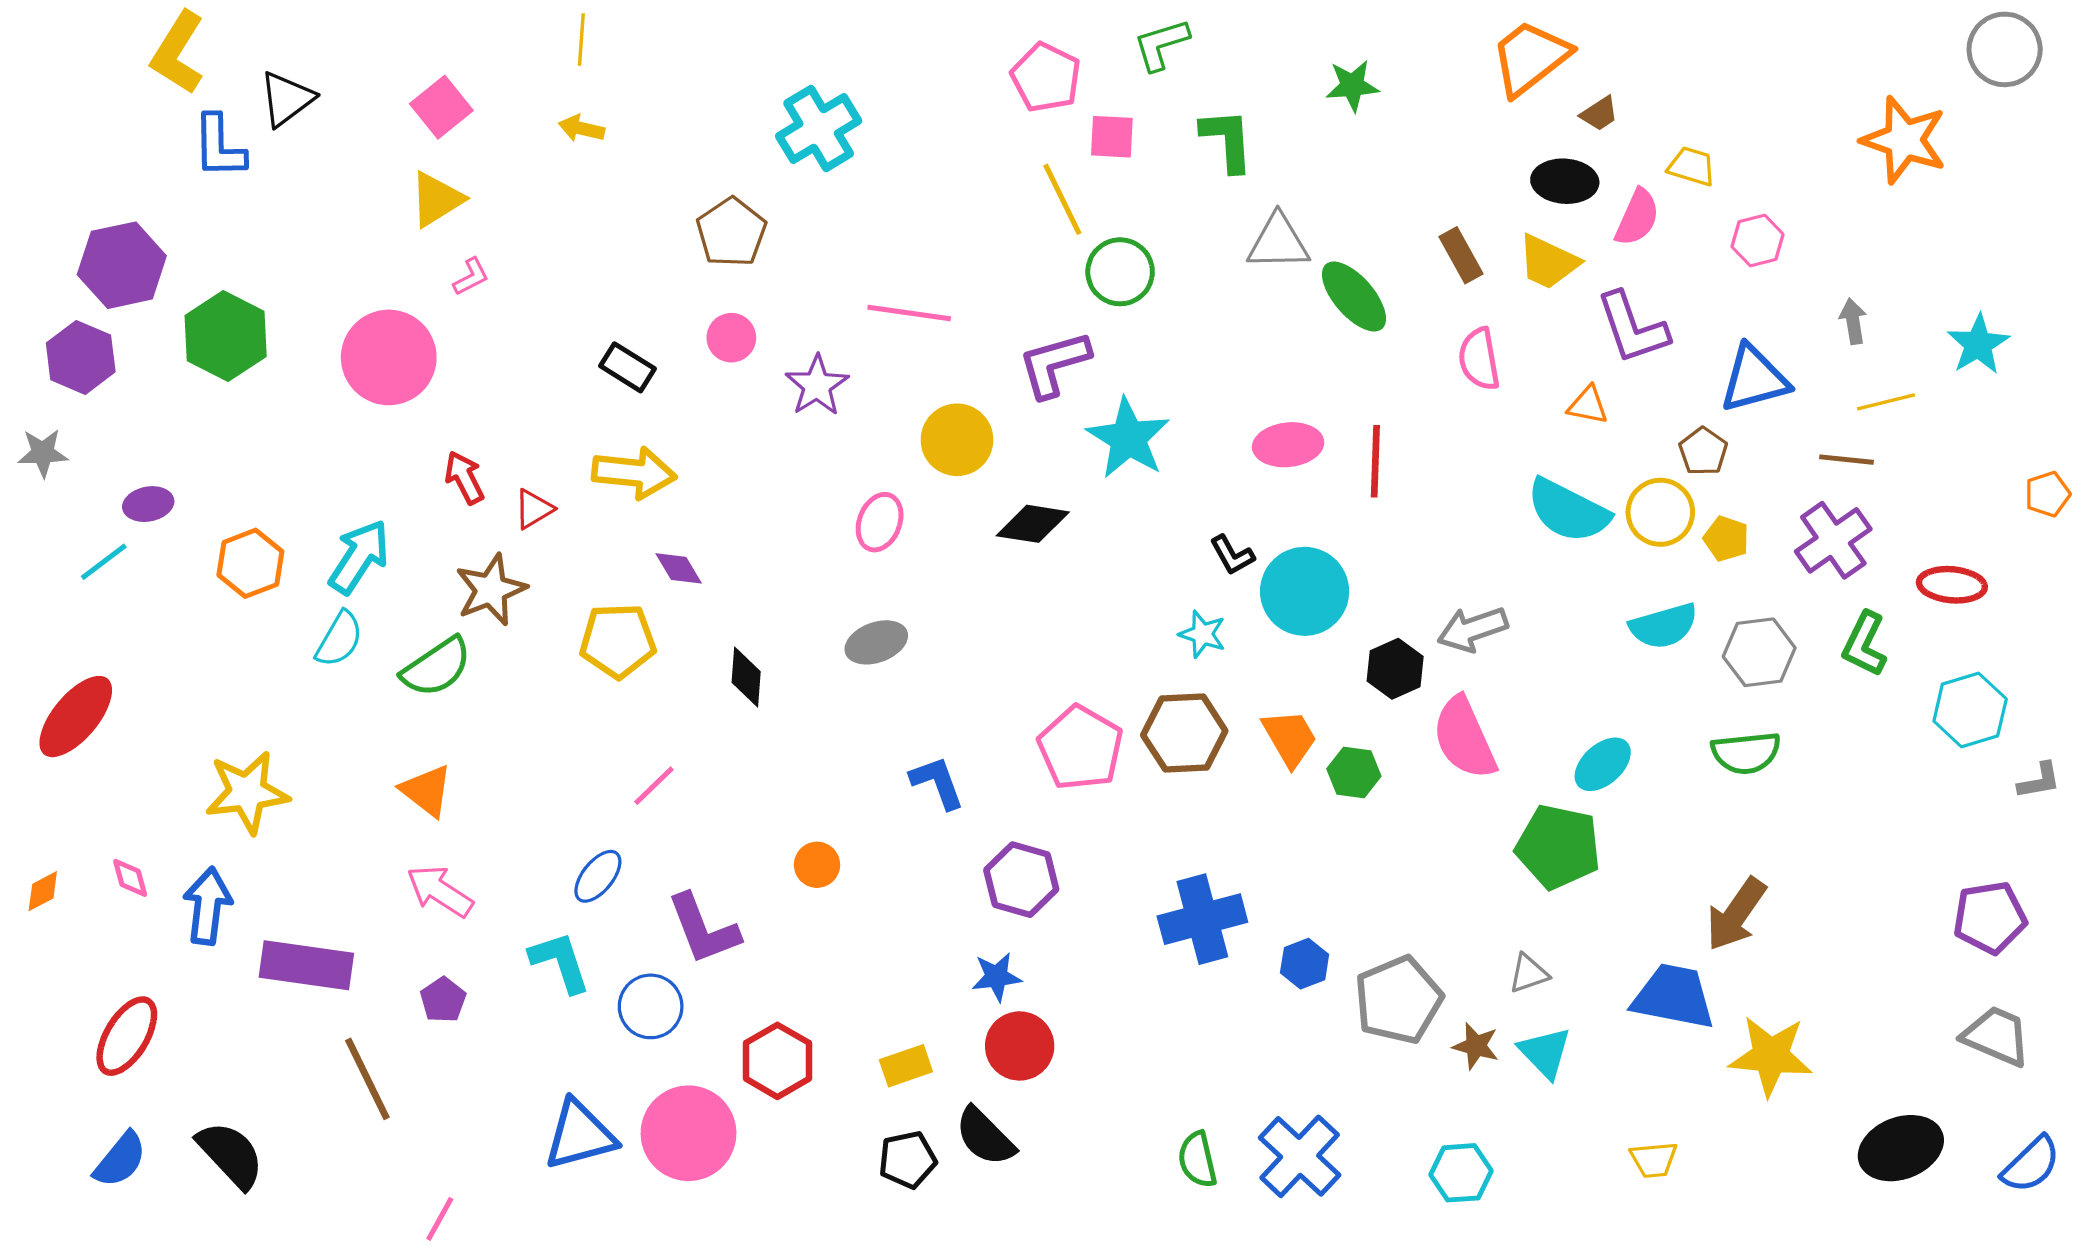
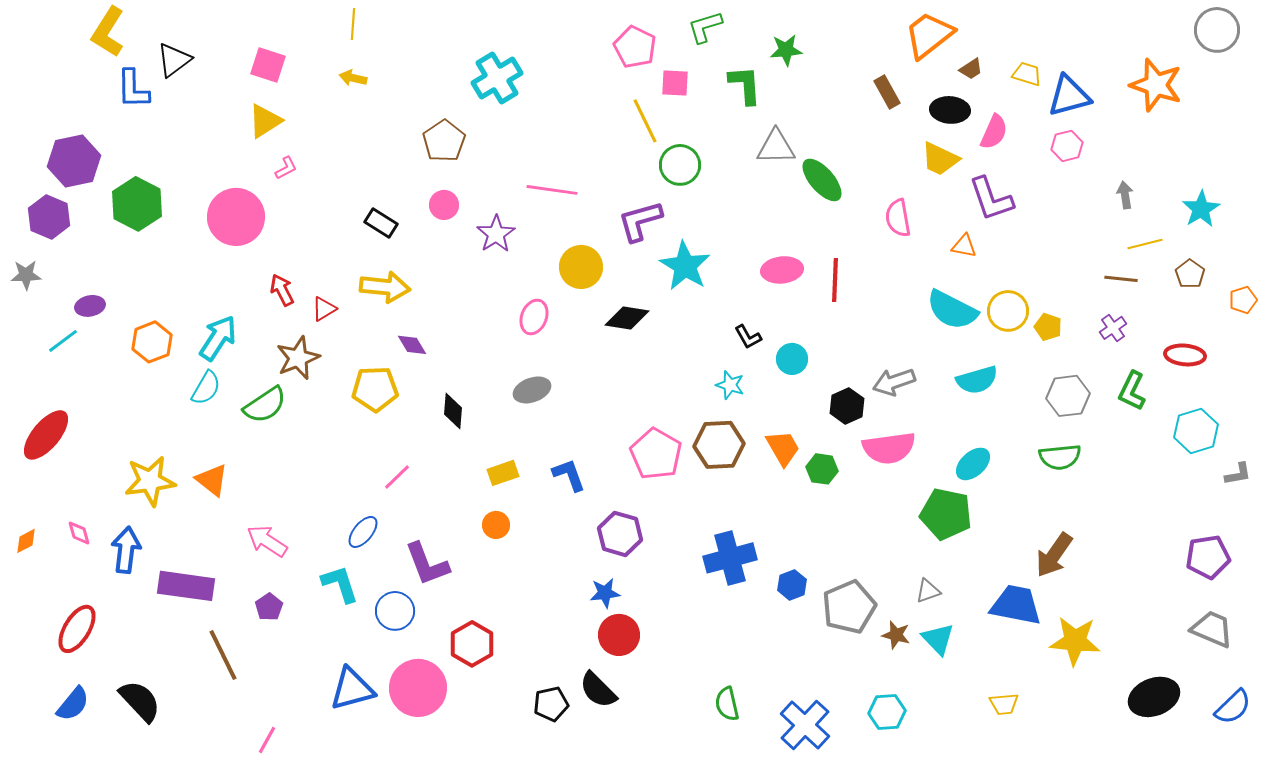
green star: (1352, 86) -> (786, 50), moved
pink square: (441, 107) -> (268, 65), turned -33
yellow trapezoid: (1692, 166) -> (1027, 74), moved
brown rectangle: (1461, 255) -> (887, 92), moved
blue triangle: (1754, 379) -> (1069, 96), moved
brown pentagon: (1703, 451) -> (1190, 274), moved
purple cross: (1833, 540) -> (1113, 328), size x0.6
cyan circle: (1305, 591) -> (792, 359), size x0.6
cyan semicircle: (1664, 626) -> (977, 380), moved
pink semicircle: (1464, 738) -> (889, 448), turned -74
orange triangle: (427, 791) -> (212, 480), moved
yellow rectangle: (906, 1066) -> (503, 473), moved
blue cross: (1300, 1156) -> (805, 725), moved

